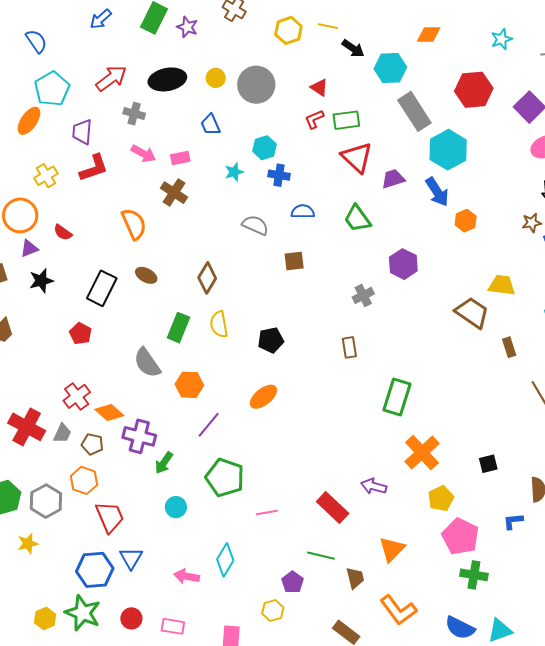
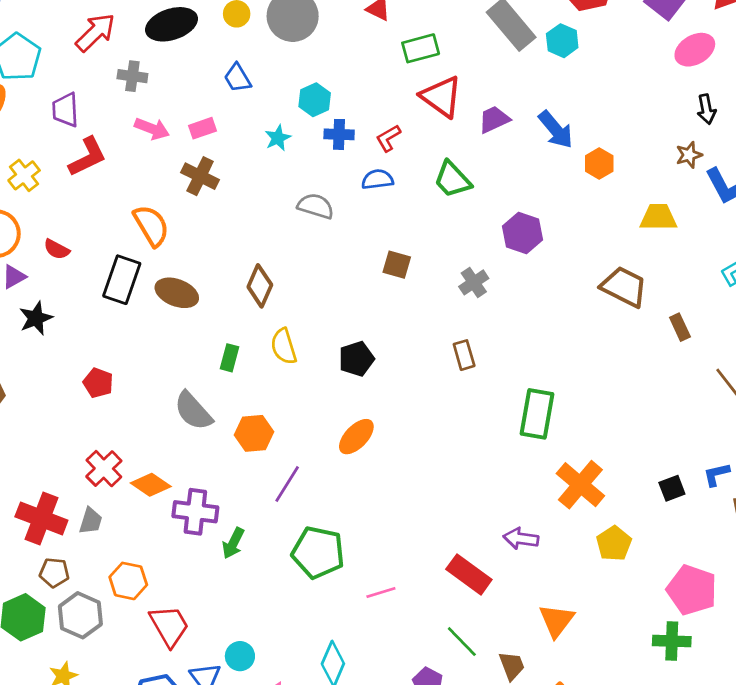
red L-shape: (314, 119) -> (388, 138), moved
cyan hexagon: (448, 150) -> (562, 41), moved, size x0.6
brown square: (294, 261) -> (397, 265), moved, turned 30
brown ellipse: (146, 275) -> (177, 293), size x1.4
yellow trapezoid: (502, 285) -> (658, 217), moved
black rectangle: (102, 288) -> (122, 280), moved
green rectangle: (179, 328) -> (230, 358), size x0.7
brown pentagon: (92, 444) -> (54, 573), moved
cyan circle: (176, 507) -> (240, 656), moved
blue L-shape: (513, 521) -> (716, 474), moved
pink pentagon: (460, 536) -> (692, 590), moved
green line: (321, 556) -> (462, 642), turned 40

